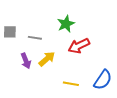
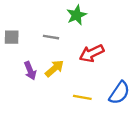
green star: (66, 24) -> (77, 15), moved
gray line: (35, 38) -> (51, 37), moved

